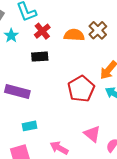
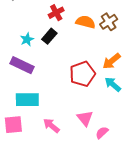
cyan star: (11, 36) -> (27, 39), moved
black rectangle: (40, 57) -> (49, 36), turned -56
cyan rectangle: (29, 126) -> (27, 100), size x1.6

